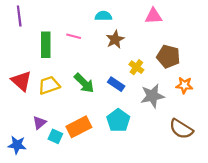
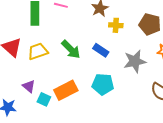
yellow cross: (136, 67) -> (116, 25), moved, turned -32
cyan pentagon: (118, 120) -> (103, 84), turned -30
purple triangle: (39, 123) -> (29, 86), turned -40

